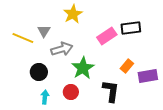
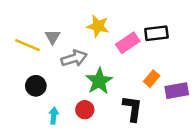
yellow star: (73, 14) -> (98, 26), moved, turned -30
black circle: (39, 72) -> (36, 86), moved

